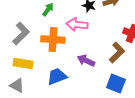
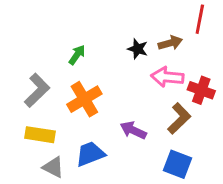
pink arrow: (77, 24) -> (167, 77), moved
orange cross: (53, 40) -> (84, 99), turned -35
gray triangle: (17, 86) -> (53, 167), moved

